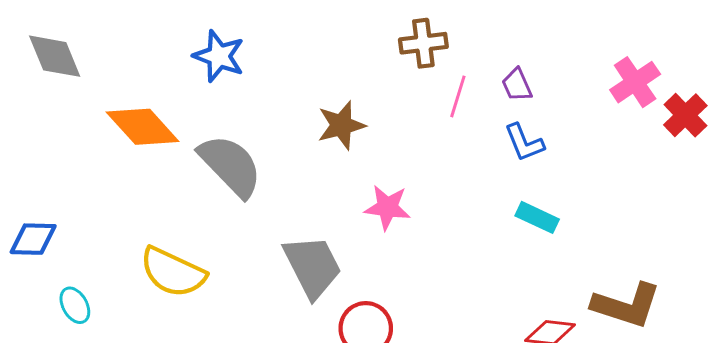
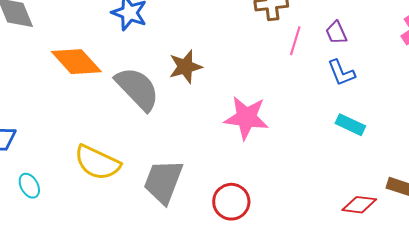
brown star: (341, 125) -> (185, 67), moved
pink star: (387, 207) -> (246, 118), size x1.4
gray trapezoid: (312, 266) -> (163, 182), moved, turned -132

